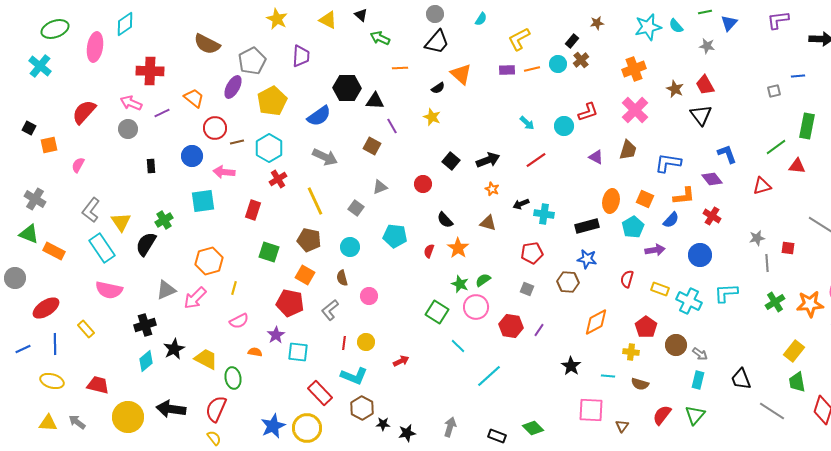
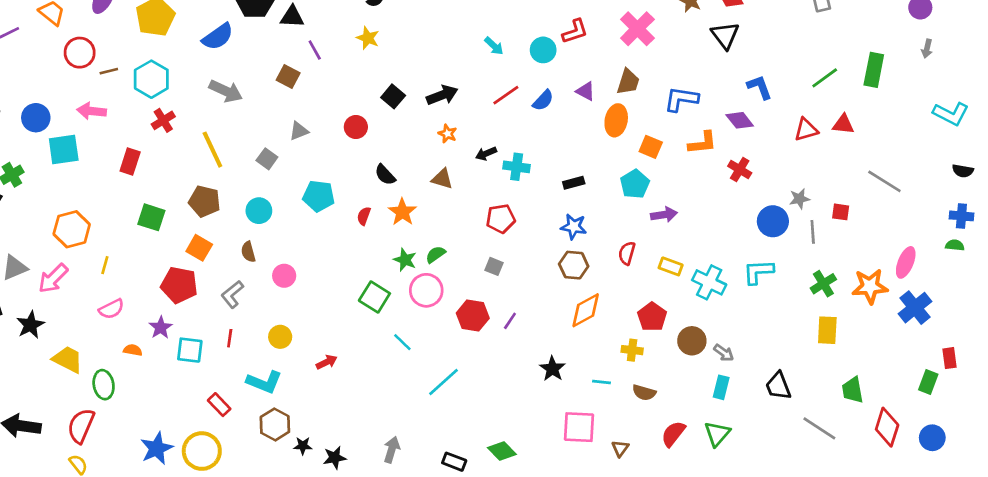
green rectangle: (807, 126) -> (874, 70), moved
blue circle: (192, 156) -> (36, 118), moved
red triangle: (797, 166) -> (843, 124), moved
orange ellipse: (611, 201) -> (616, 120), moved
blue semicircle: (671, 220) -> (543, 100), moved
black rectangle: (587, 226) -> (574, 183), size x0.7
blue circle: (700, 255) -> (773, 221), moved
brown hexagon: (568, 282) -> (574, 265), moved
red line: (344, 343) -> (230, 338), moved
black star: (174, 349) -> (30, 325), moved
yellow rectangle: (794, 351) -> (827, 330), moved, turned -35
red rectangle: (320, 393) -> (219, 405), size x0.7

